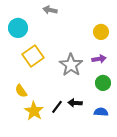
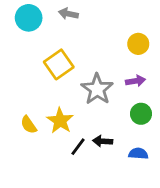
cyan circle: (18, 28) -> (29, 18), moved
yellow square: (33, 56) -> (59, 64), moved
yellow star: (34, 111) -> (60, 121), moved

